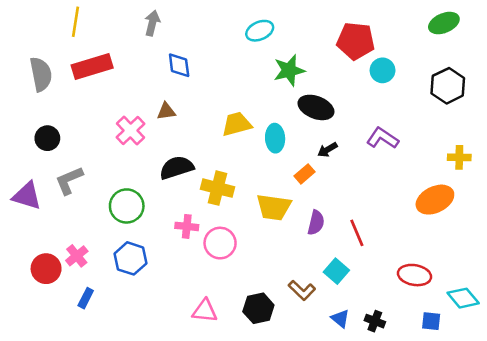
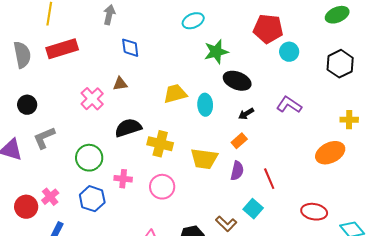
orange rectangle: (304, 174) -> (239, 141), moved
pink cross: (187, 226) -> (123, 179), moved

